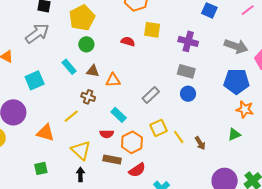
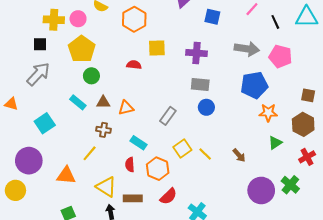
red semicircle: (107, 134) -> (130, 165), turned 96
green triangle: (234, 134) -> (275, 143), moved
brown arrow: (200, 143) -> (239, 155), moved
brown rectangle: (112, 159) -> (133, 198), moved

